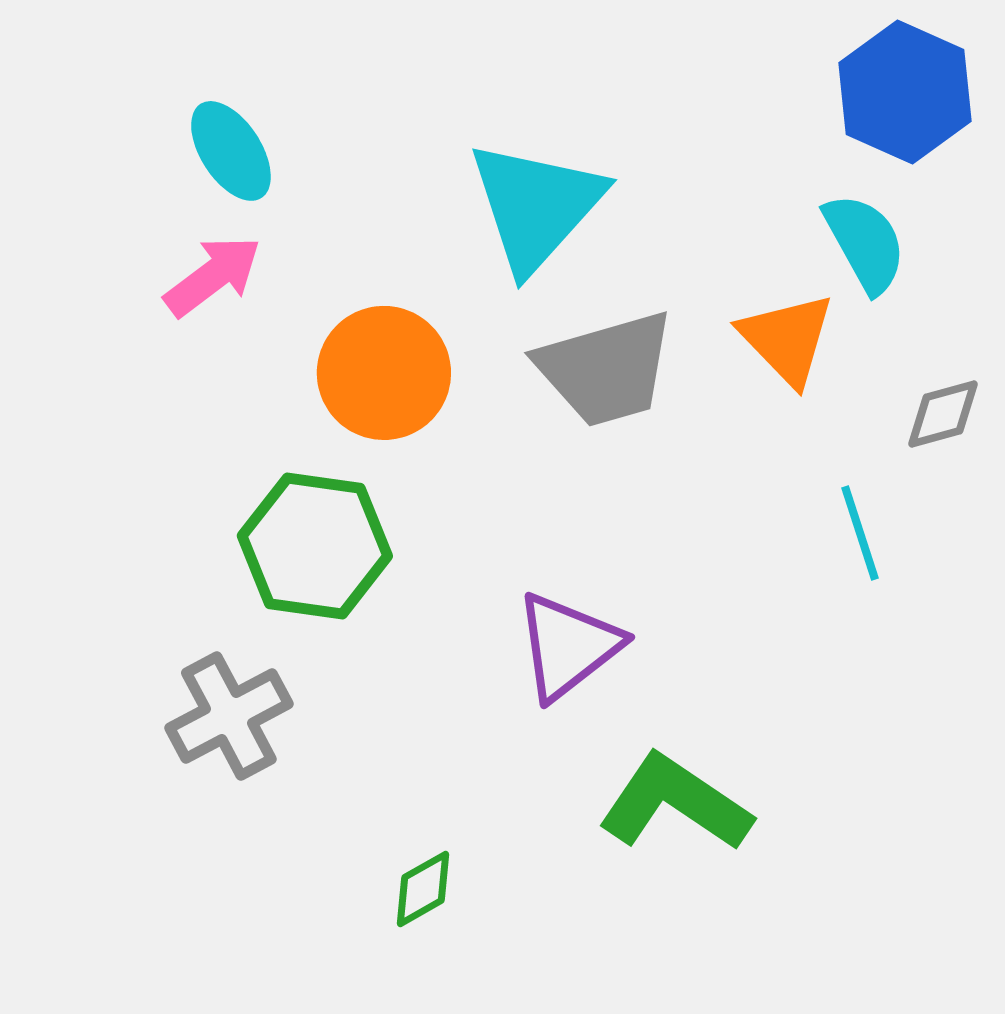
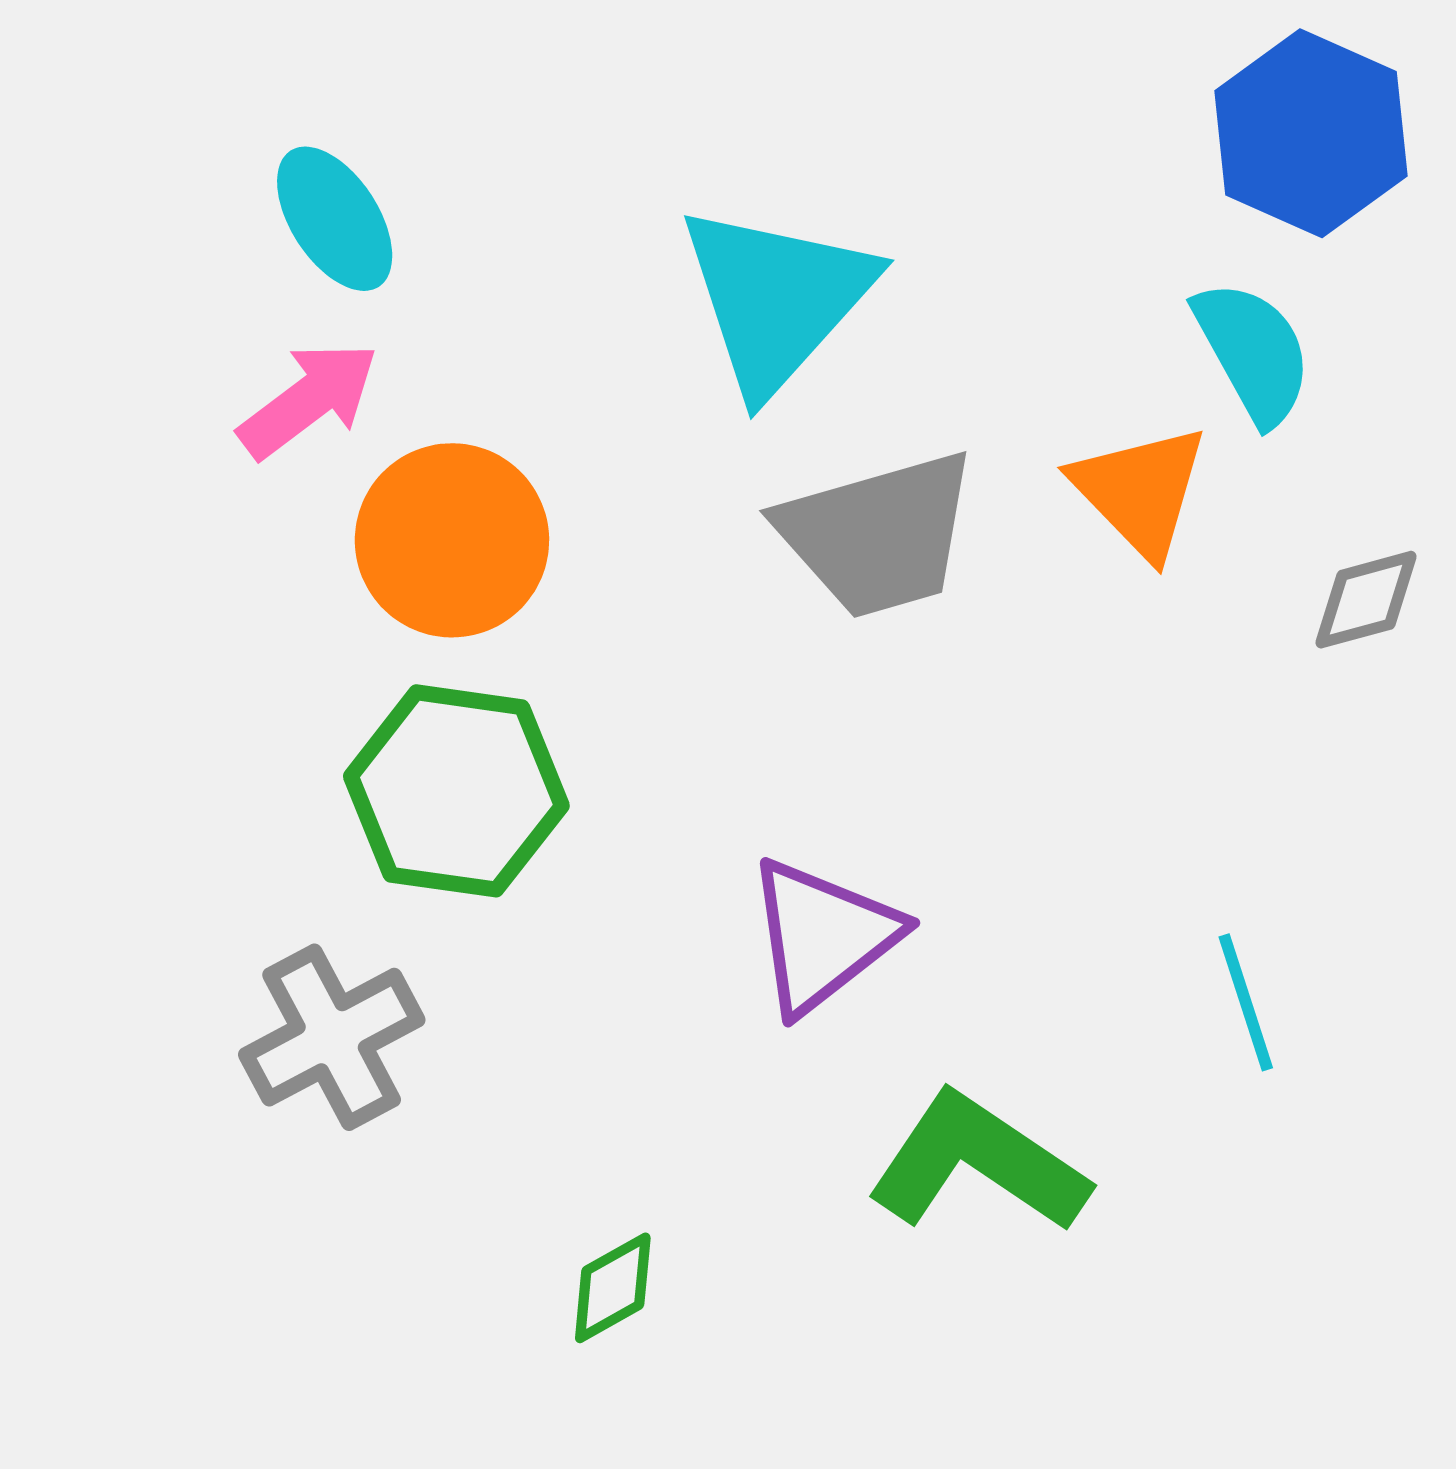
orange circle: (384, 373) -> (452, 540), moved
cyan line: (860, 533) -> (1246, 1002), moved

